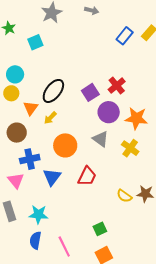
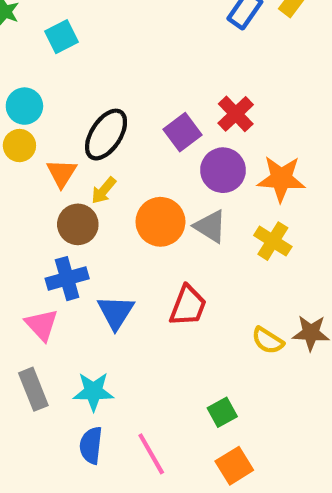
brown circle: (17, 133) -> (78, 224), moved
orange circle: (65, 145) -> (160, 222), moved

